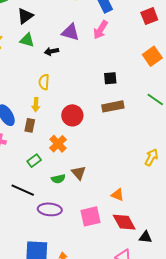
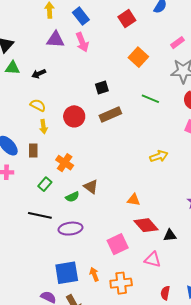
pink arrow: (101, 30) -> (82, 42), turned -42
purple triangle: (70, 32) -> (55, 39), moved
yellow semicircle: (44, 82) -> (38, 105), turned 126
yellow arrow: (36, 105) -> (43, 127), moved
red circle: (72, 115) -> (74, 116), moved
yellow arrow: (151, 157) -> (159, 156), turned 54
pink square: (90, 216) -> (118, 244), moved

